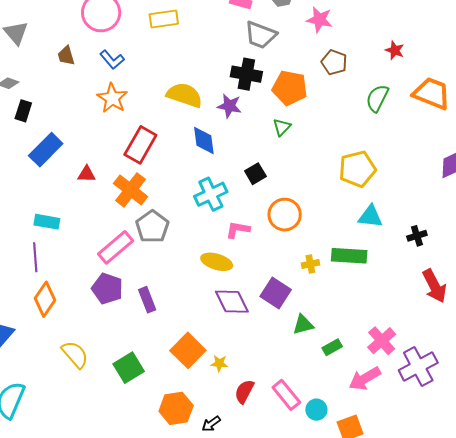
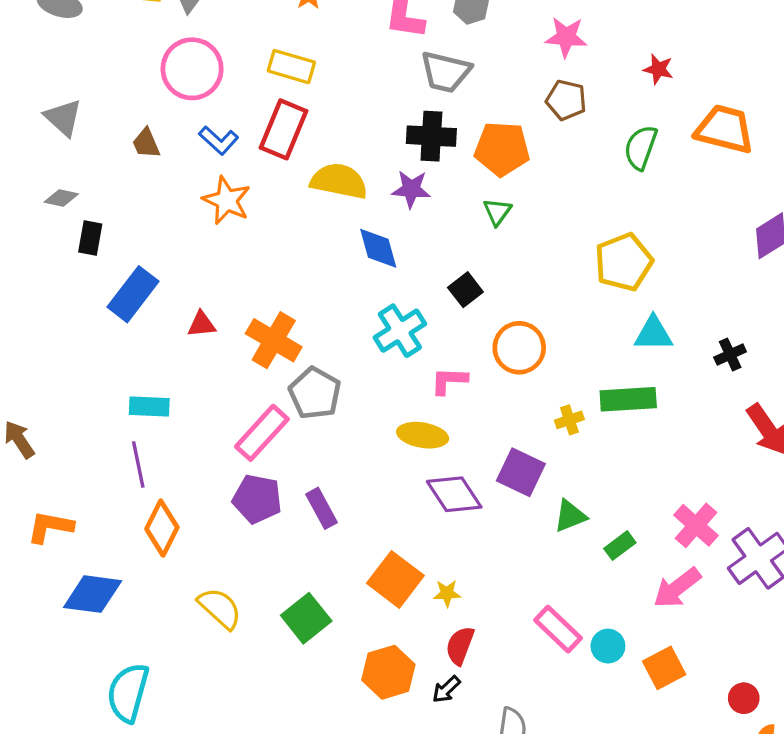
yellow rectangle: (164, 19) -> (291, 67), turned 32
pink star: (319, 20) -> (566, 37), moved
red rectangle: (140, 145) -> (284, 129), moved
red semicircle: (244, 391) -> (460, 646), moved

